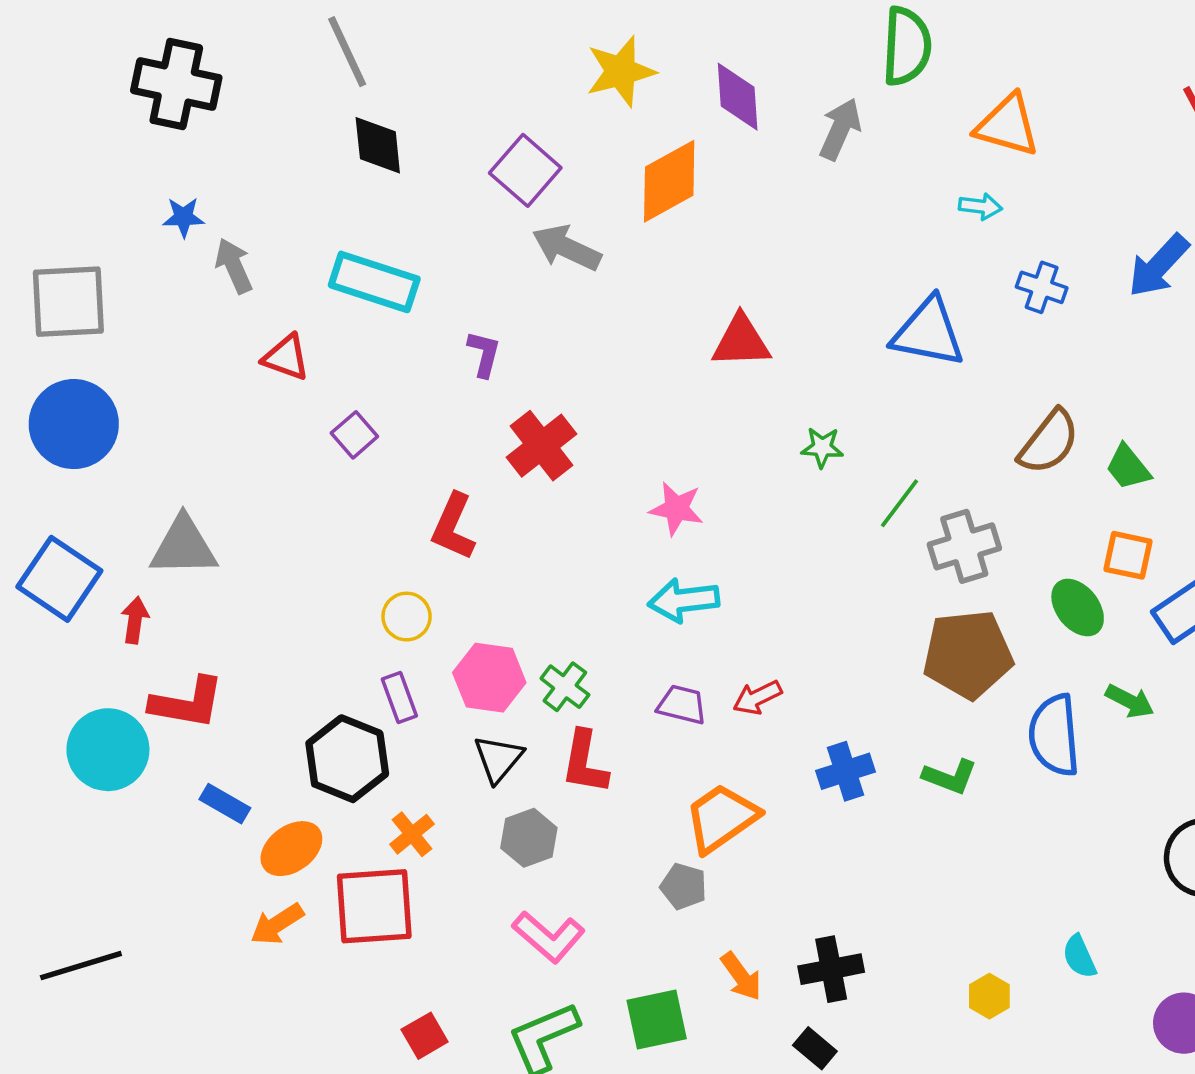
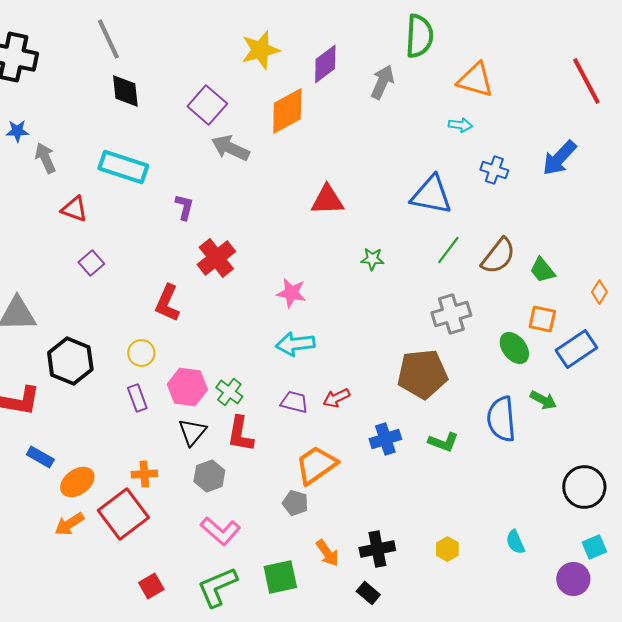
purple diamond: (738, 97) -> (325, 64), turned 57
purple square: (354, 435) -> (91, 263), moved
green line: (899, 503) -> (448, 250), moved
brown pentagon: (968, 654) -> (422, 374), moved
black hexagon: (347, 759) -> (70, 361), moved
orange cross: (412, 834) -> (144, 474), turned 35
red square: (374, 906) -> (123, 514), turned -33
yellow hexagon: (989, 996) -> (447, 549), moved

